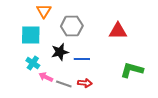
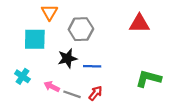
red triangle: (118, 31) -> (139, 24), moved
cyan cross: (33, 63) -> (22, 76), moved
red arrow: (85, 83) -> (96, 93), turned -56

